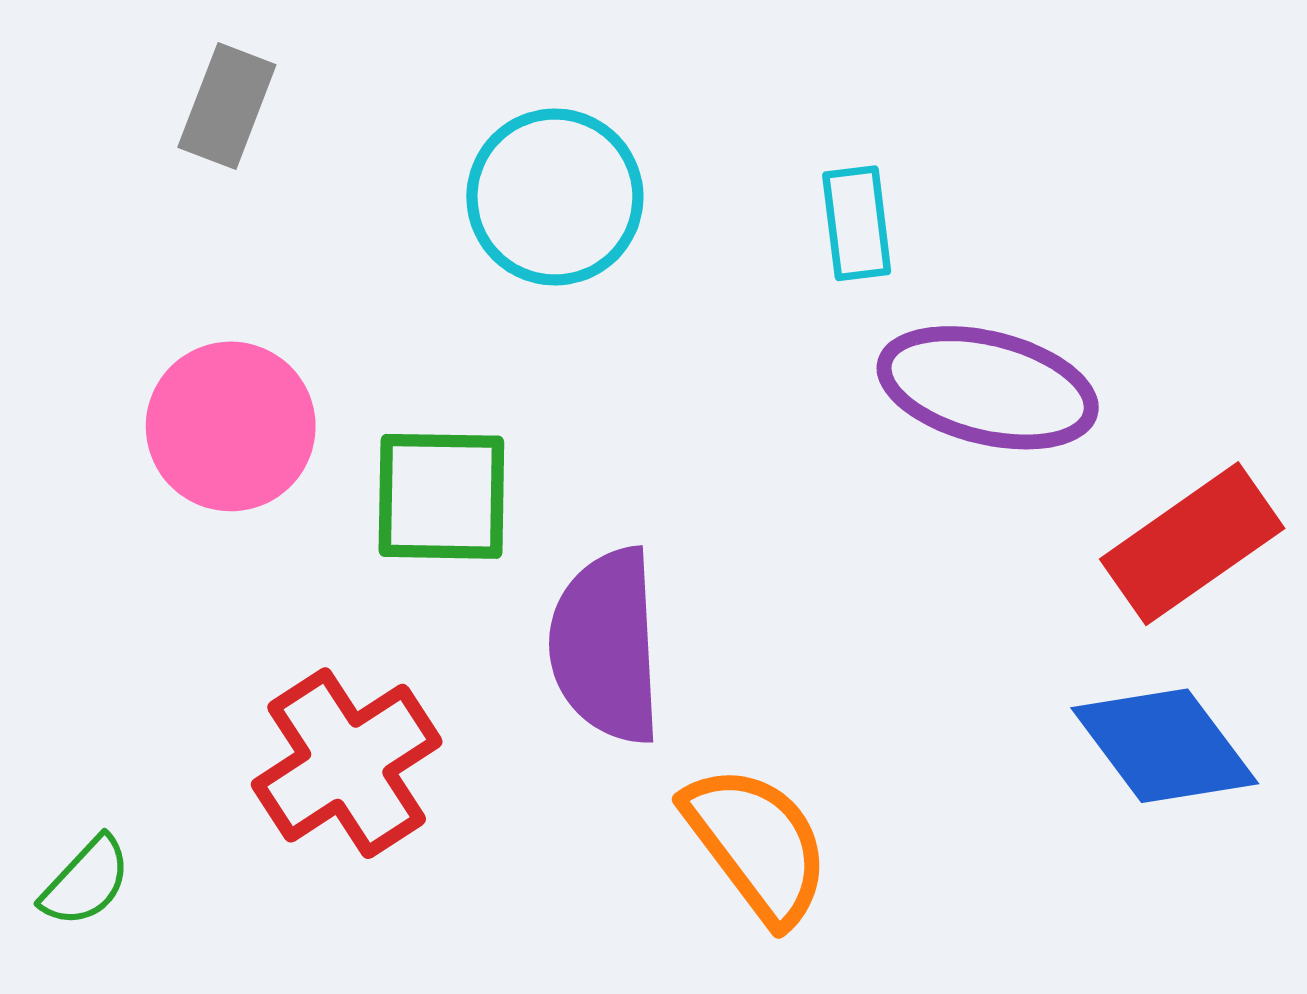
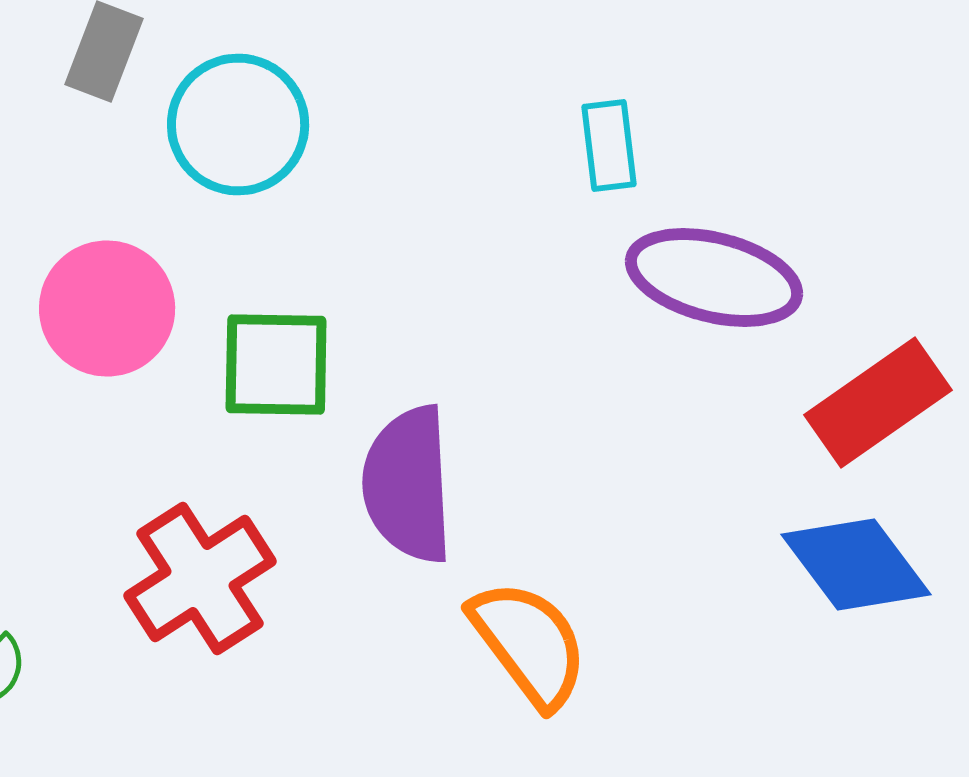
cyan circle: (555, 197) -> (238, 124), moved

